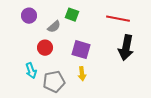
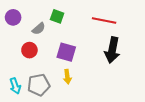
cyan arrow: (31, 71) -> (15, 86), moved

